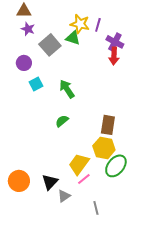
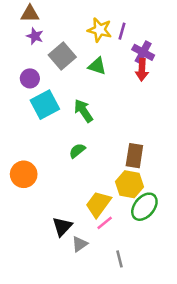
green triangle: (73, 38) -> (97, 66), moved
cyan square: (36, 84) -> (45, 105), size x1.6
orange circle: (19, 181) -> (24, 174), moved

